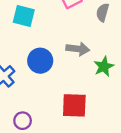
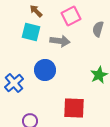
gray arrow: (78, 49) -> (60, 41), moved

